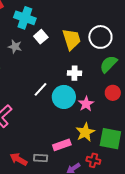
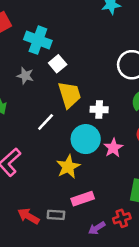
yellow trapezoid: (72, 39) -> (69, 95), moved
white line: (40, 89) -> (46, 122), moved
yellow star: (85, 132) -> (68, 167), moved
red cross: (93, 160) -> (122, 218), turned -32

